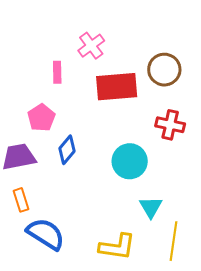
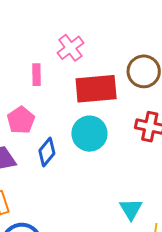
cyan circle: (130, 161) -> (89, 134), moved

